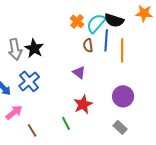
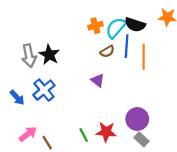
orange cross: (77, 21) -> (95, 26), turned 32
brown semicircle: (88, 45) -> (107, 51), turned -112
purple circle: (123, 96) -> (137, 119), moved
red star: (83, 104) -> (106, 132), moved, turned 30
pink arrow: (14, 112) -> (28, 134), moved

